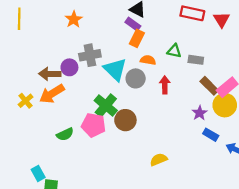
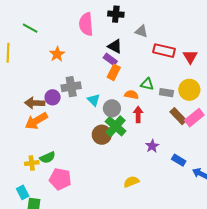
orange semicircle: (148, 60) -> (131, 95), moved
cyan triangle: (115, 69) -> (94, 100), size x0.6
yellow cross: (26, 101) -> (32, 163), moved, turned 32
yellow circle: (225, 105) -> (189, 90), moved
green cross: (106, 106) -> (116, 126), moved
purple star: (200, 113) -> (152, 146), moved
brown circle: (125, 120) -> (102, 135), moved
pink pentagon: (93, 125) -> (60, 179), moved

